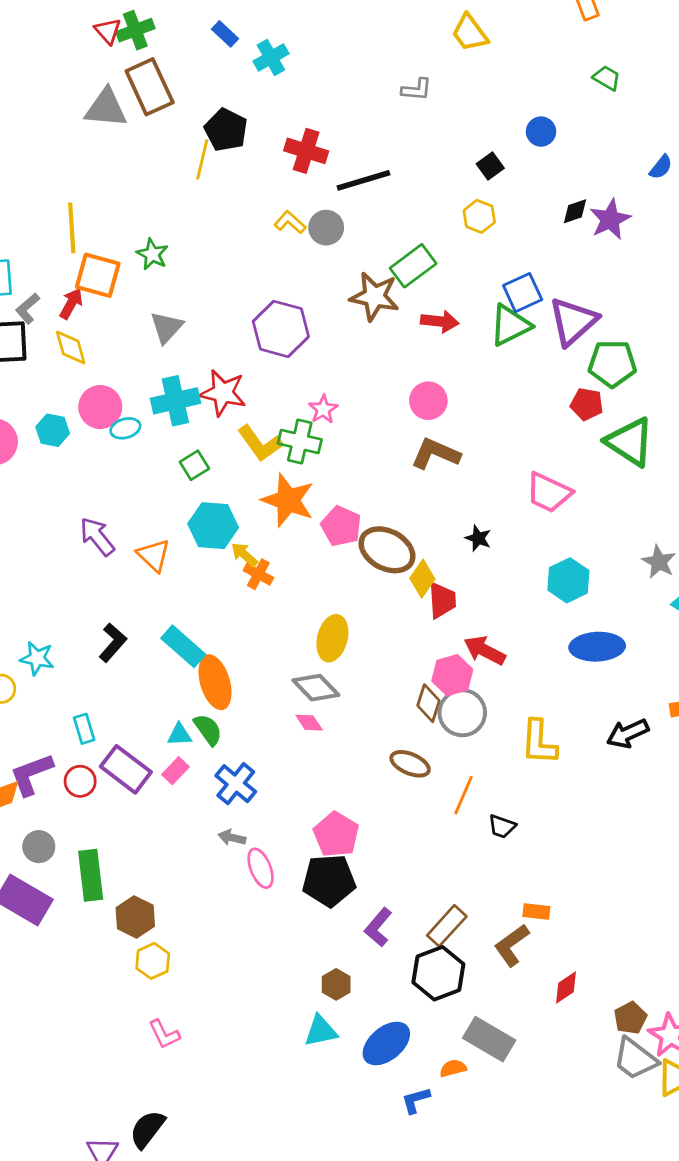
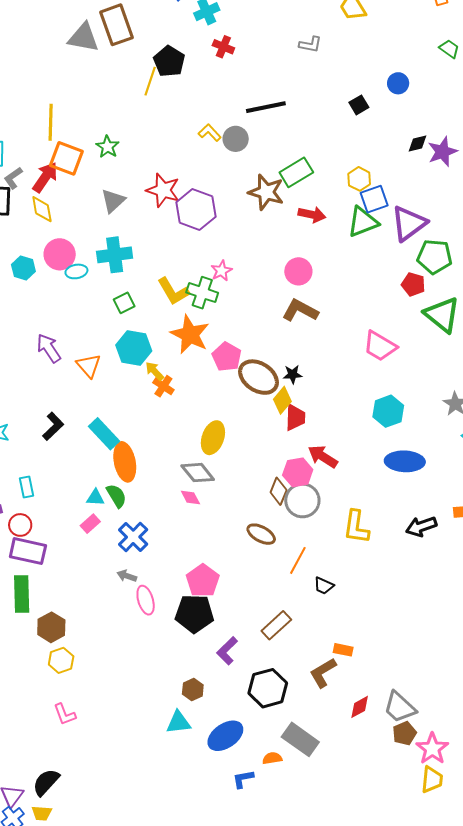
red cross: (306, 151) -> (223, 47), moved, size x0.7
yellow hexagon: (479, 216) -> (359, 179), moved
red arrow: (71, 304) -> (45, 177), size x1.4
red star: (223, 393) -> (163, 190), moved
black star: (478, 538) -> (293, 374), moved, turned -30
purple rectangle: (126, 769) -> (28, 551), moved, turned -30
brown rectangle: (447, 926) -> (276, 625), moved
gray trapezoid: (635, 1059) -> (400, 707), moved

